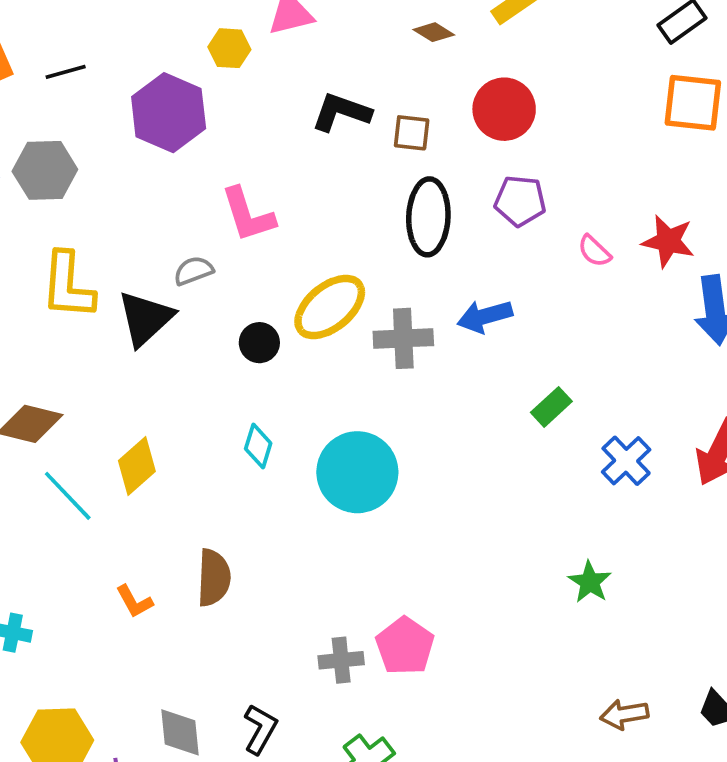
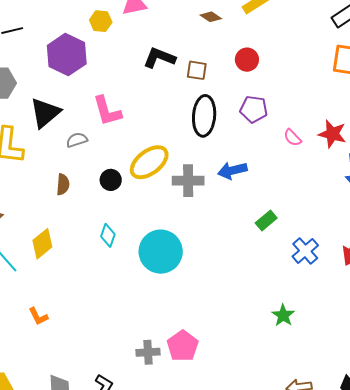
red circle: (504, 109) -> (247, 60), size x0.7
black triangle: (145, 318) -> (45, 113), moved
brown semicircle: (214, 578) -> (63, 184), moved, size x0.7

